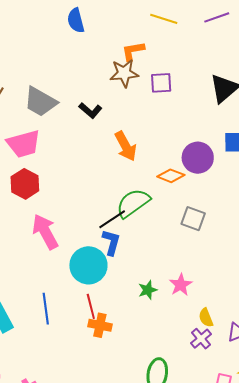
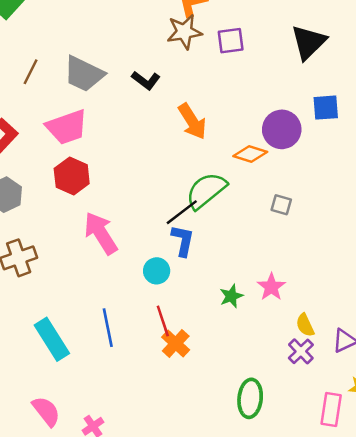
gray square: (193, 219) -> (281, 205), size x0.7
cyan circle: (88, 265) -> (157, 271), size x0.6
orange cross: (100, 325) -> (176, 343), turned 35

